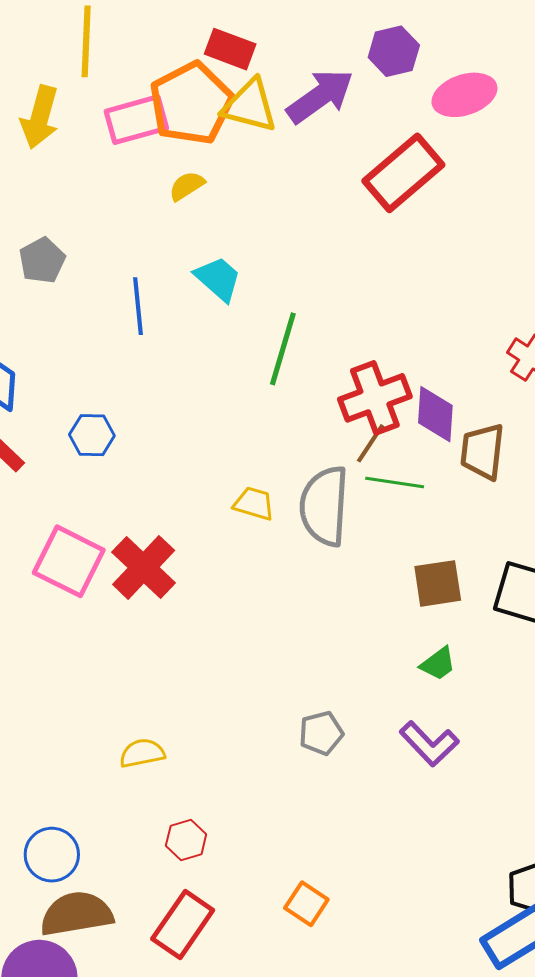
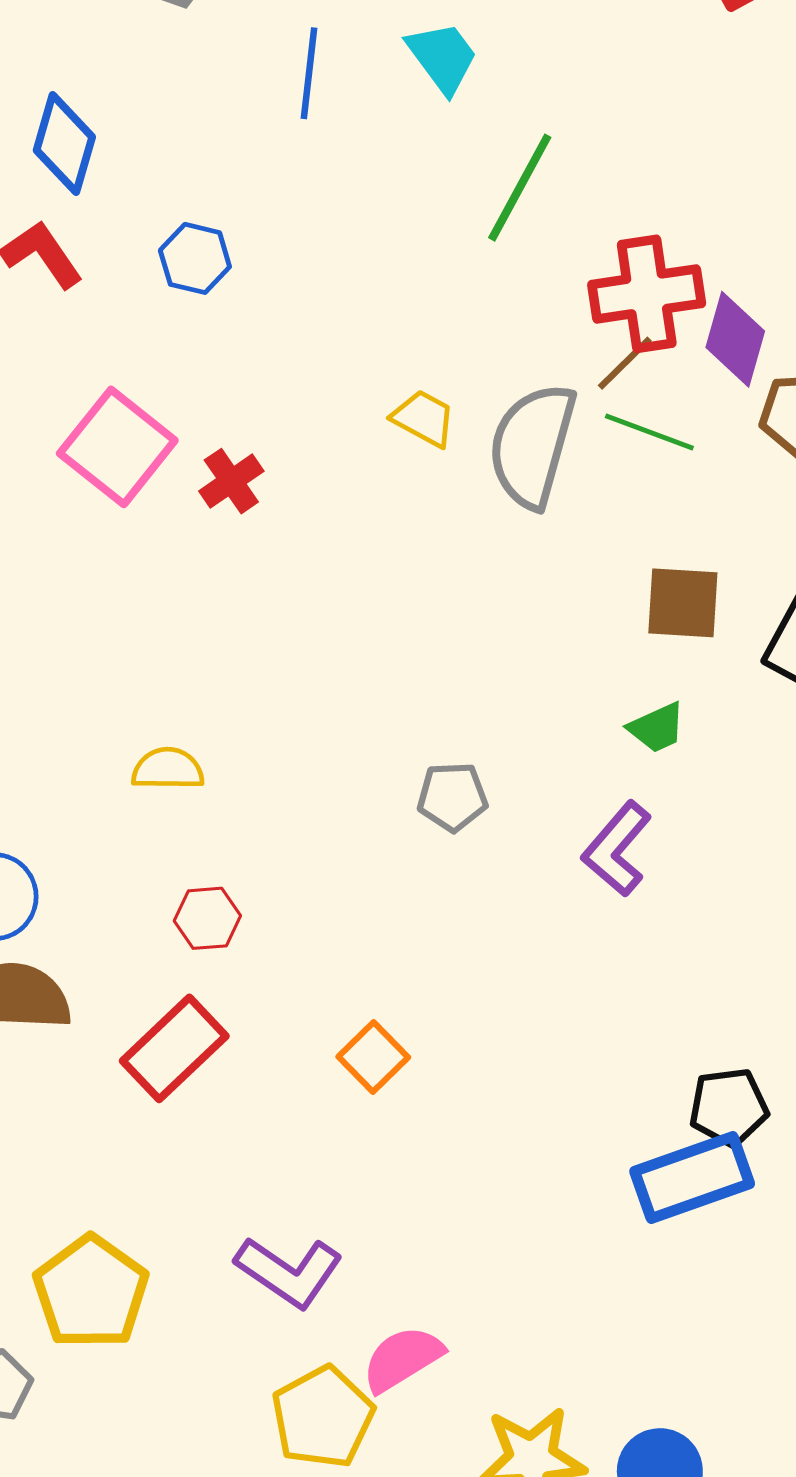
red cross: (144, 567) -> (231, 481), size x0.6
purple L-shape: (429, 744) -> (617, 849), turned 72

